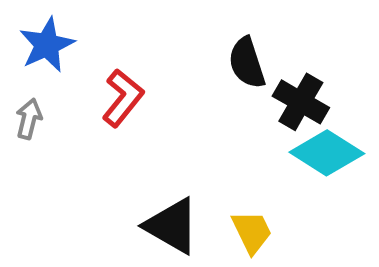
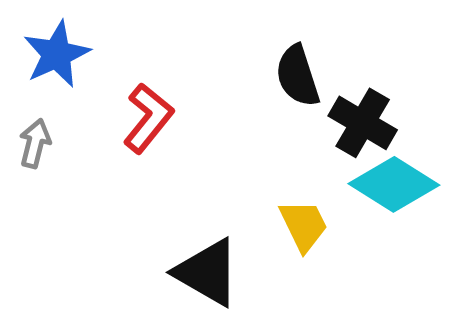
yellow trapezoid: (252, 232) -> (304, 225), moved

